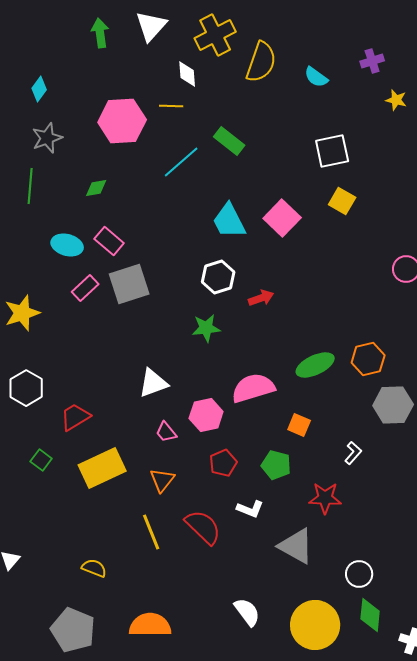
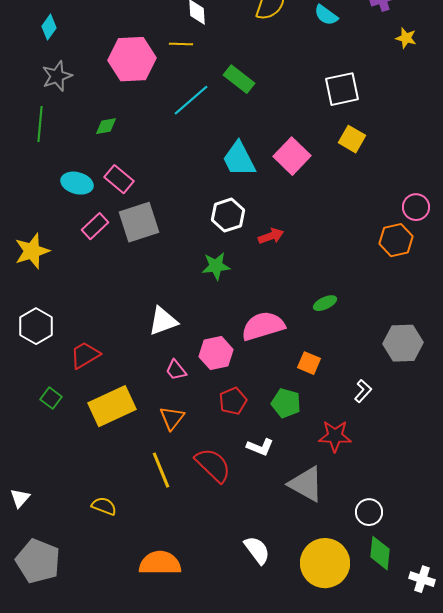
orange hexagon: (368, 359) -> (396, 240), moved
green ellipse: (315, 365) -> (325, 303), size x0.6
gray pentagon: (73, 630) -> (38, 561), moved

